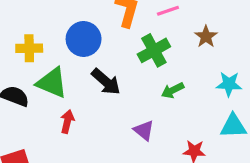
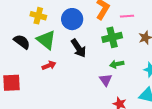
red arrow: (67, 121) -> (49, 65), turned 40
purple triangle: (144, 130) -> (106, 80), moved

